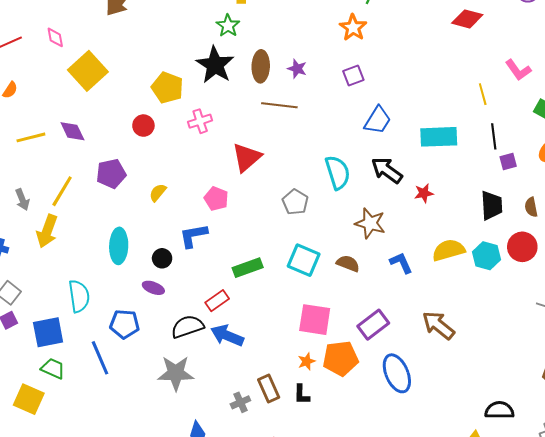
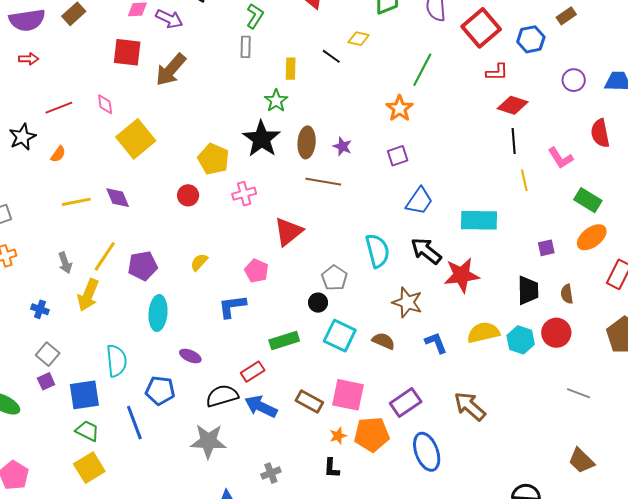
black line: (494, 136) -> (514, 141), moved
purple pentagon: (111, 174) -> (143, 266), moved
red star: (424, 193) -> (462, 275), size x1.8
black circle: (162, 258) -> (318, 303), moved
brown rectangle: (269, 388) -> (309, 401), moved, turned -40
yellow square: (29, 399) -> (89, 468), moved, turned 32

